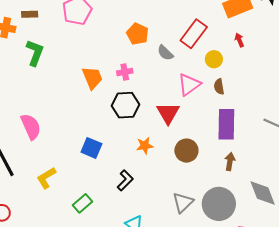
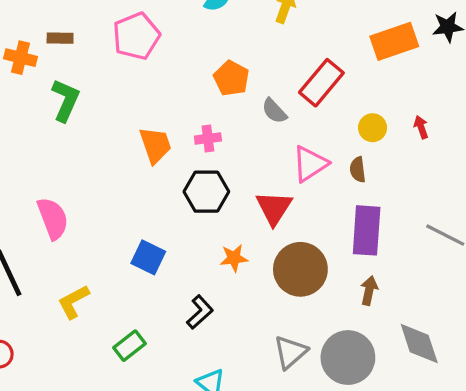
red arrow: (239, 40) -> (421, 127), moved
yellow circle: (214, 59) -> (373, 128), moved
brown circle: (186, 151) -> (300, 269), size x1.4

